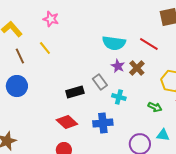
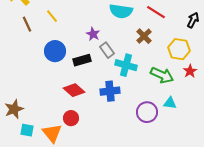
purple star: (118, 66) -> (93, 34), moved
blue circle: (17, 86) -> (55, 51), moved
cyan cross: (119, 97) -> (126, 65), size x1.5
green arrow: (155, 107) -> (162, 75), size x1.6

